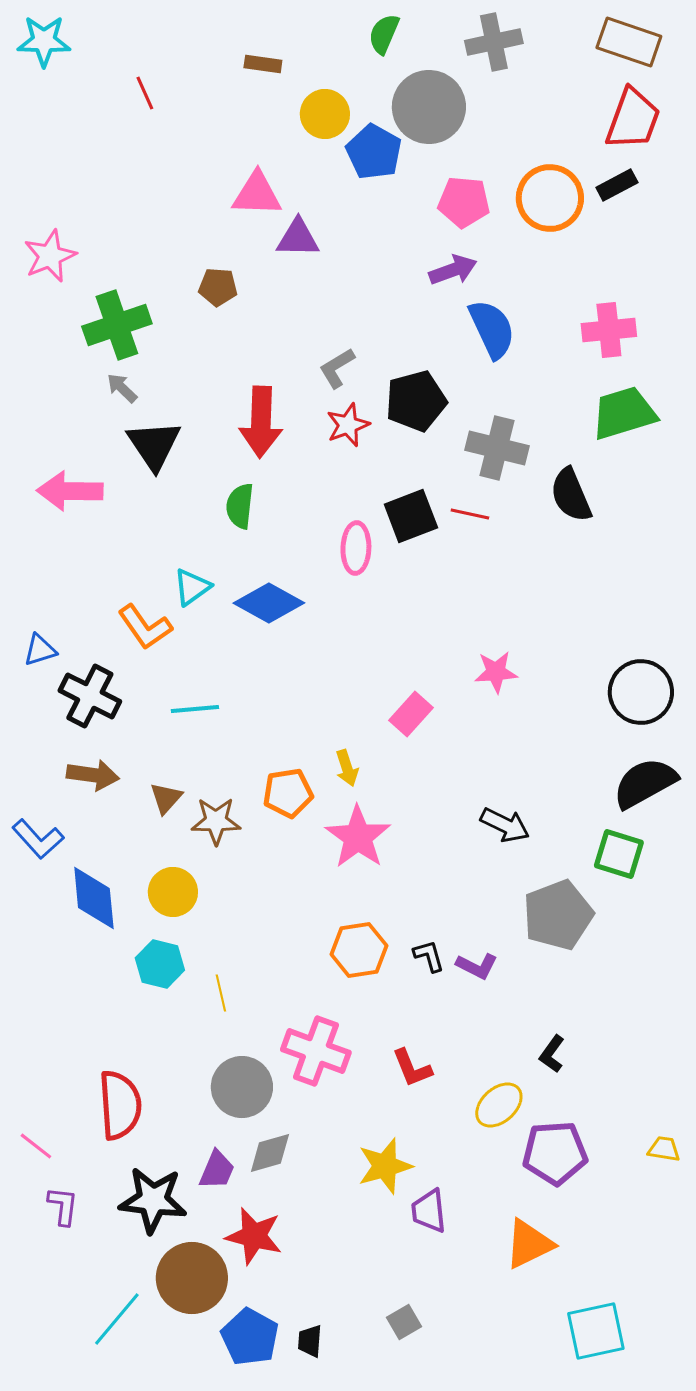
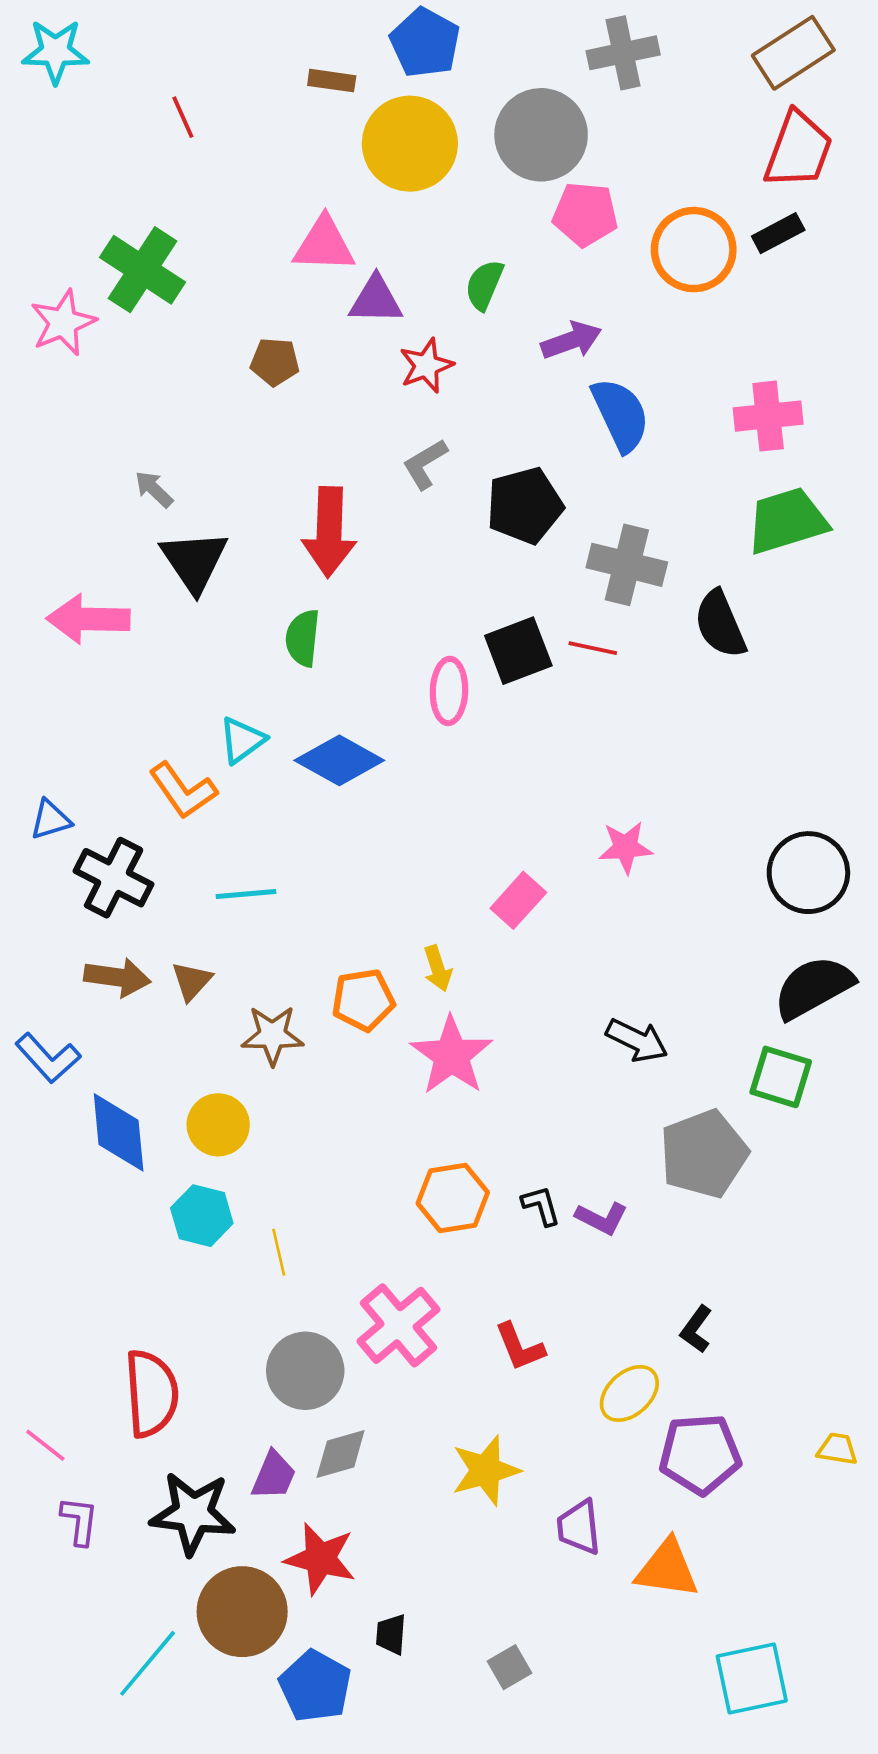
green semicircle: (384, 34) -> (484, 285), moved
brown rectangle: (629, 42) -> (793, 53), turned -52
yellow circle: (325, 114) -> (410, 144), size x1.5
blue pentagon: (374, 152) -> (425, 43), moved
pink pentagon: (464, 202) -> (585, 214), moved
green cross: (117, 325) -> (143, 270), moved, turned -38
red star: (348, 425) -> (426, 366), moved
brown triangle: (166, 798) -> (192, 981), moved
pink cross: (316, 1051) -> (399, 1325), turned 30
purple trapezoid: (429, 1211) -> (579, 1527), moved
orange triangle: (529, 1244) -> (667, 1569), turned 34
black trapezoid: (310, 1341) -> (391, 1634), moved

